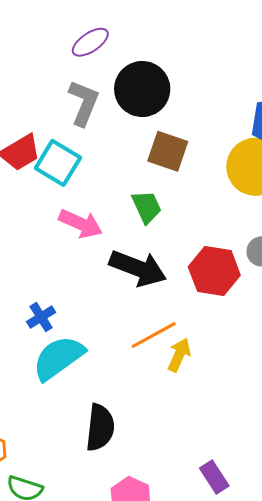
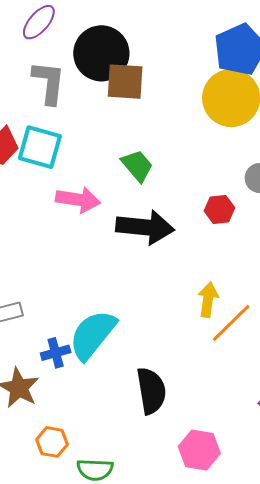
brown square: (168, 151) -> (125, 82), moved
red hexagon: (214, 271) -> (219, 209), size x0.6
blue cross: (41, 317) -> (56, 353), moved, turned 32
orange line: (154, 335) -> (231, 323), moved

